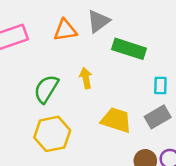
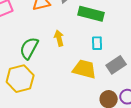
cyan rectangle: (160, 85) -> (97, 43), moved
yellow hexagon: (52, 134) -> (20, 79), moved

